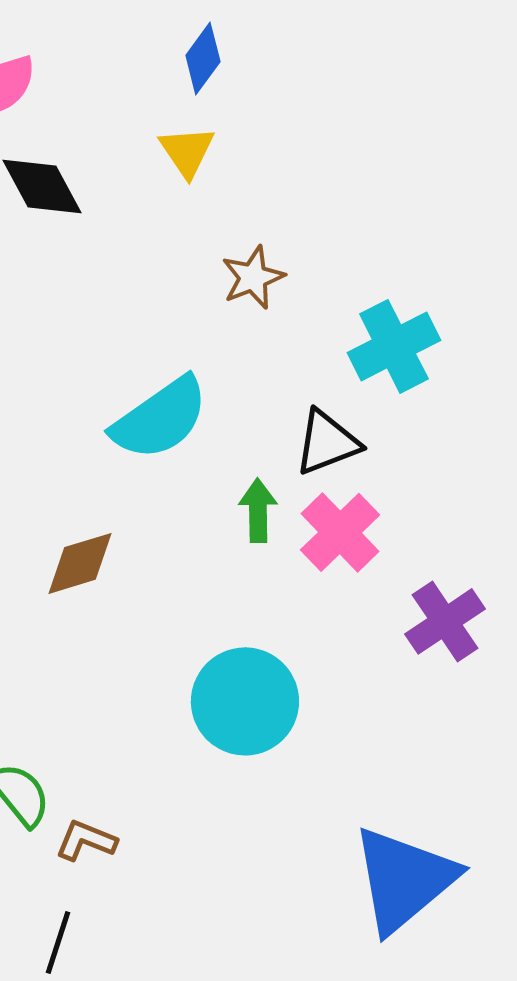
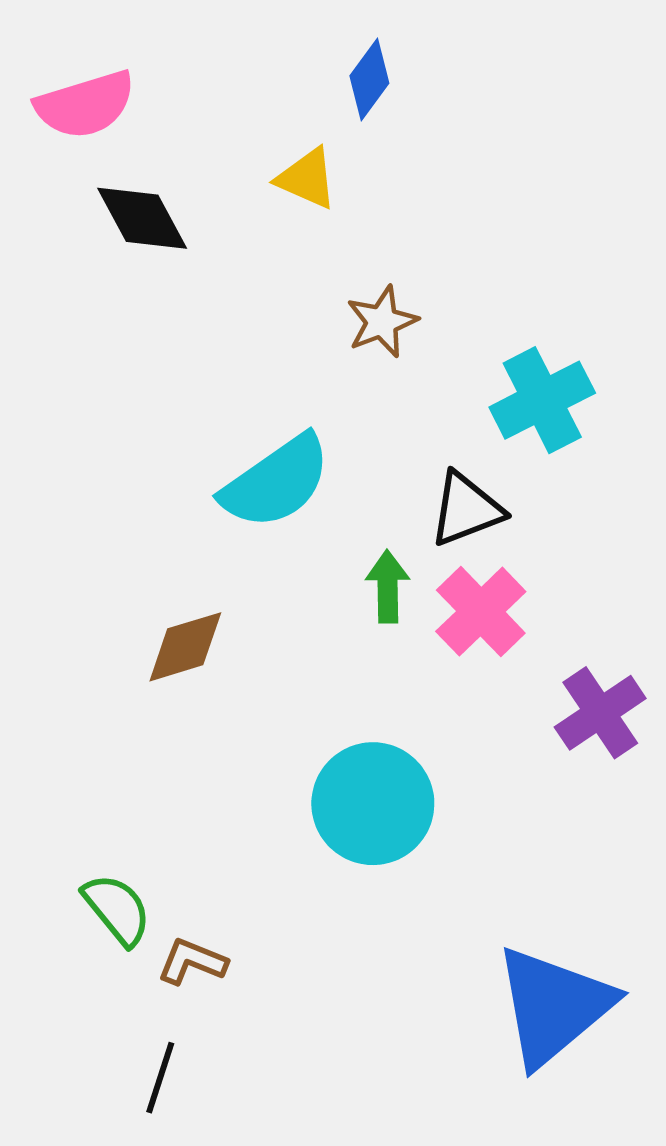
blue diamond: (203, 58) -> (369, 80), moved
yellow triangle: (187, 151) -> (307, 178), turned -32

